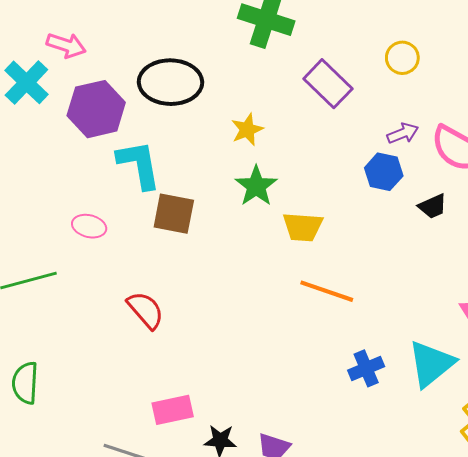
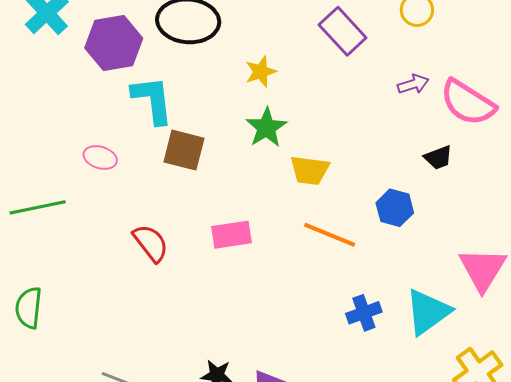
blue hexagon: (384, 172) -> (395, 208), moved
pink rectangle: (173, 410) -> (232, 235), moved

